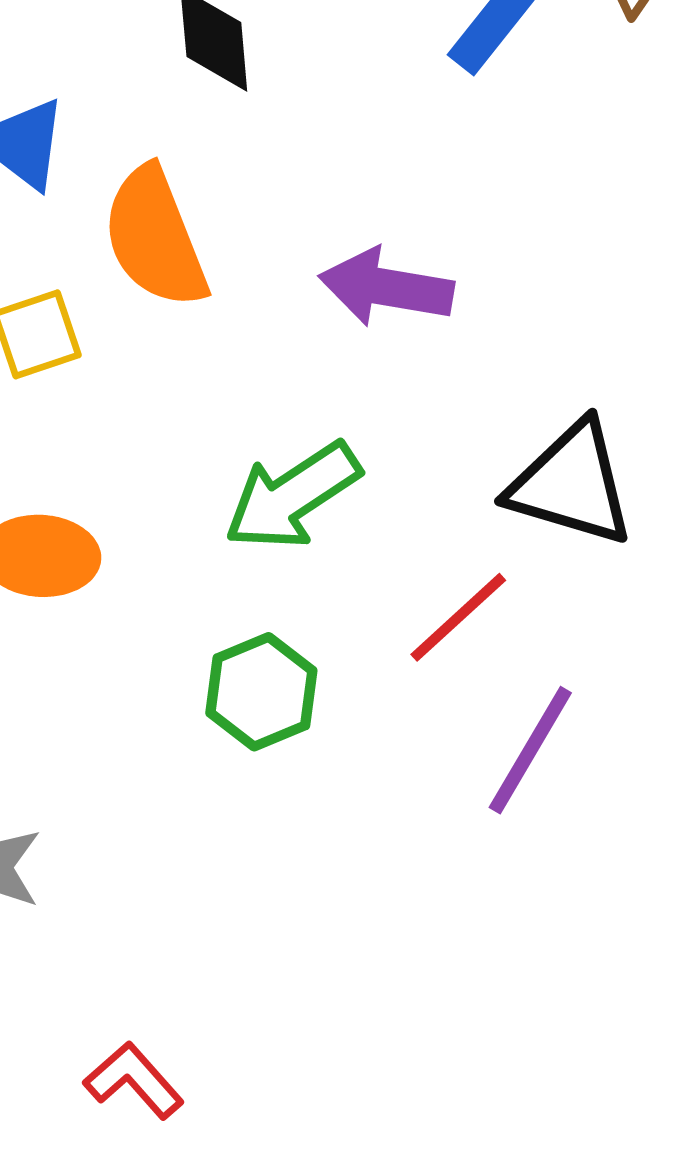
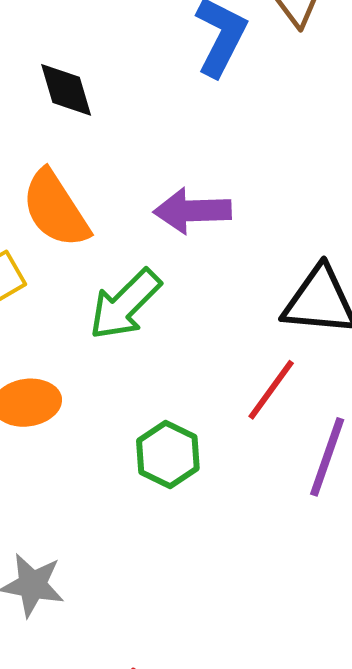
green arrow: (292, 496) -> (125, 304), moved

